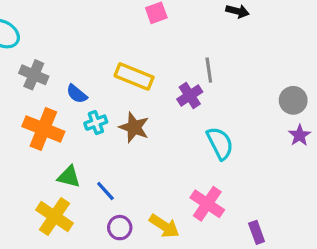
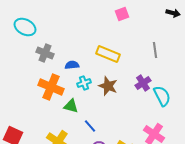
blue semicircle: (77, 94) -> (72, 65), turned 136
purple cross: (190, 96) -> (143, 83), moved
green triangle: (69, 177) -> (71, 106), moved

